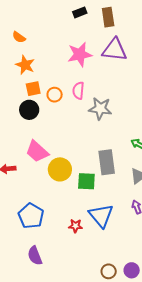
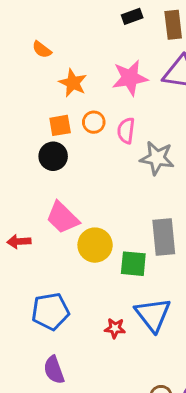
orange star: (25, 65) -> (73, 83), moved
orange circle: (55, 95) -> (94, 122), moved
blue pentagon: (31, 216) -> (50, 311), turned 30

